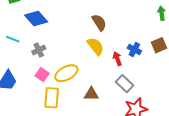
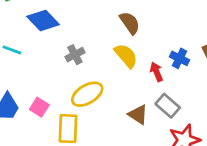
gray cross: (39, 50) -> (75, 55), moved
pink square: (42, 75) -> (39, 107), moved
brown triangle: (91, 94) -> (138, 115), moved, turned 35

